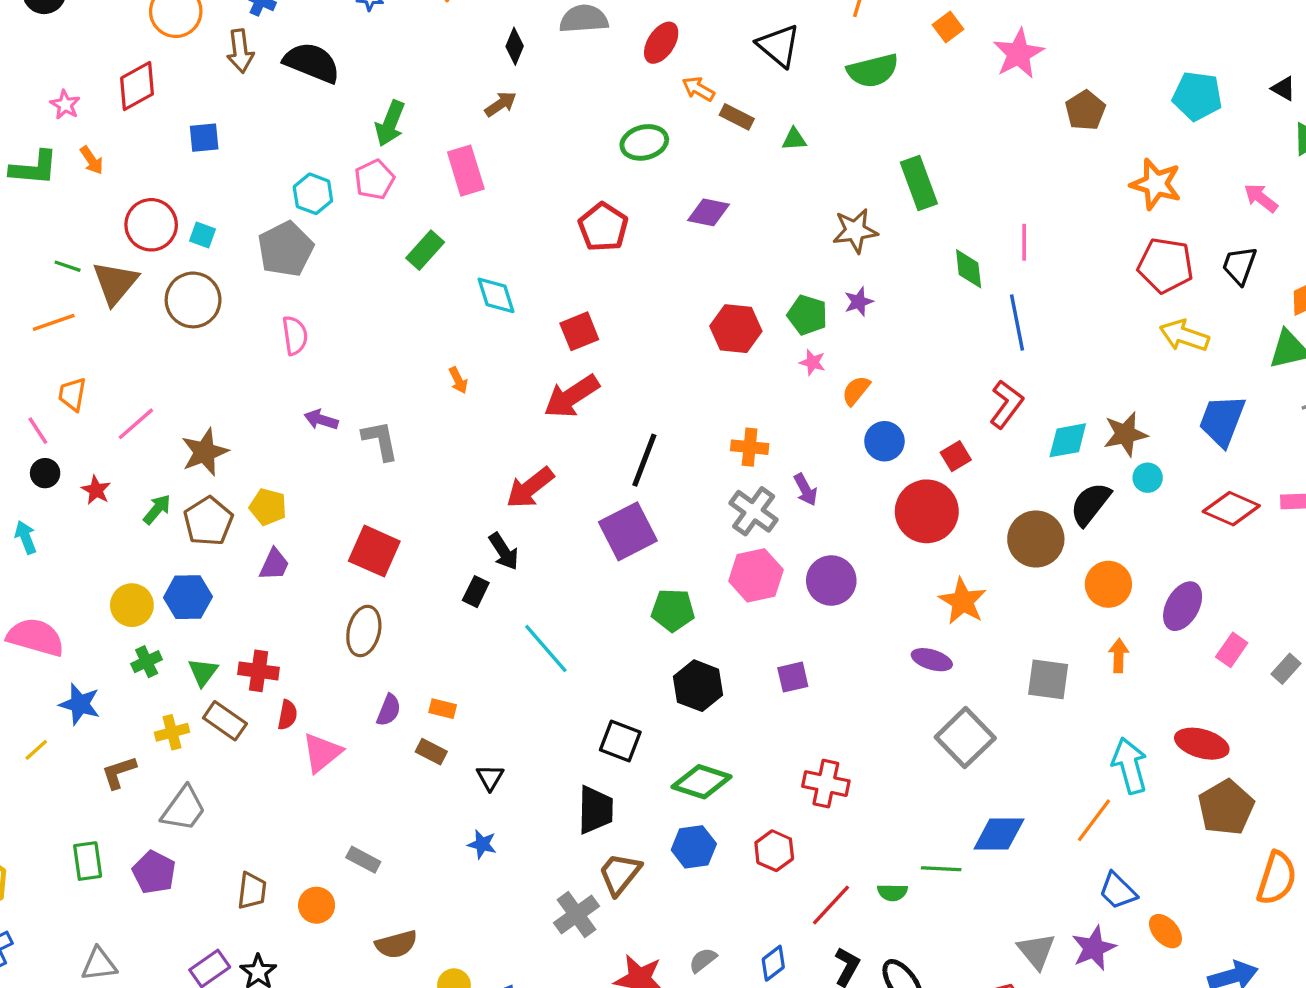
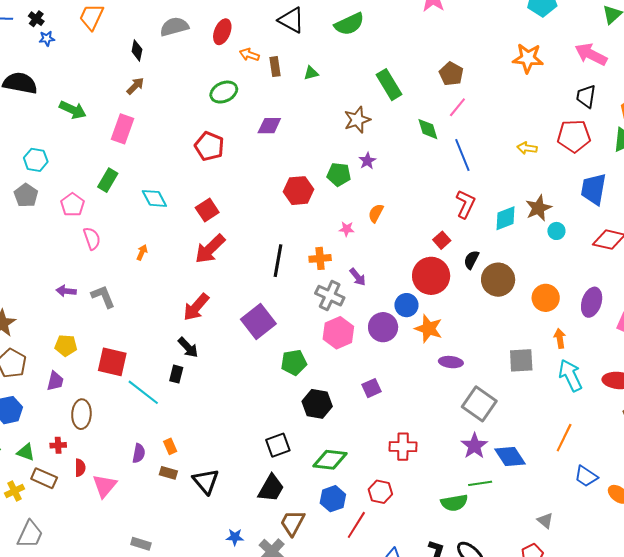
brown pentagon: (1085, 110) -> (451, 74), moved
brown rectangle: (737, 117) -> (275, 67), turned 66
green arrow: (390, 123) -> (73, 110), turned -76
pink rectangle: (466, 171) -> (123, 129), turned 48
pink pentagon: (374, 180) -> (73, 205), moved
pink arrow: (1261, 198) -> (591, 54), size x1.5
pink line: (1024, 242) -> (457, 107), turned 50
gray pentagon: (286, 249) -> (26, 195), size x0.7
red pentagon: (1165, 265) -> (574, 136), moved
pink semicircle: (295, 335) -> (92, 238), moved
yellow arrow: (1184, 336) -> (527, 148), moved, size x0.7
pink star: (813, 362) -> (347, 229), moved
orange arrow: (458, 380) -> (142, 252), turned -119
blue circle: (884, 441) -> (406, 305), moved
black line: (644, 460) -> (278, 261), moved
black semicircle: (1090, 504) -> (471, 260), moved, size x0.7
yellow pentagon: (268, 507) -> (66, 346), moved
orange star: (963, 601) -> (429, 329), moved
brown ellipse: (364, 631) -> (81, 414), moved
cyan line: (546, 648) -> (143, 392), moved
red cross: (259, 671) -> (58, 445), size x0.7
green triangle: (203, 672) -> (26, 452), turned -36
orange rectangle: (443, 709) -> (170, 446), turned 63
black square: (620, 741) -> (278, 445), turned -30
cyan arrow: (1130, 766) -> (570, 375), moved
black triangle: (490, 777) -> (206, 481), size x1.6
black trapezoid: (595, 810) -> (271, 488), turned 40
blue diamond: (999, 834) -> (510, 456), turned 68
blue star: (482, 844) -> (235, 537), moved
green semicircle: (892, 892) -> (454, 503), size x1.5
red line: (831, 905) -> (356, 525), moved
purple star: (1094, 948) -> (474, 446), moved
gray triangle: (1036, 951) -> (545, 521), size x0.7

